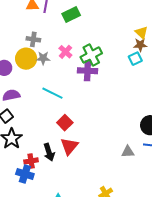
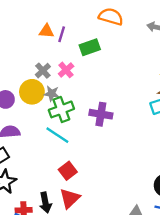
gray cross: (33, 39) -> (43, 71), turned 32
pink cross: (65, 52) -> (66, 70), moved
green cross: (91, 55) -> (61, 109), moved

